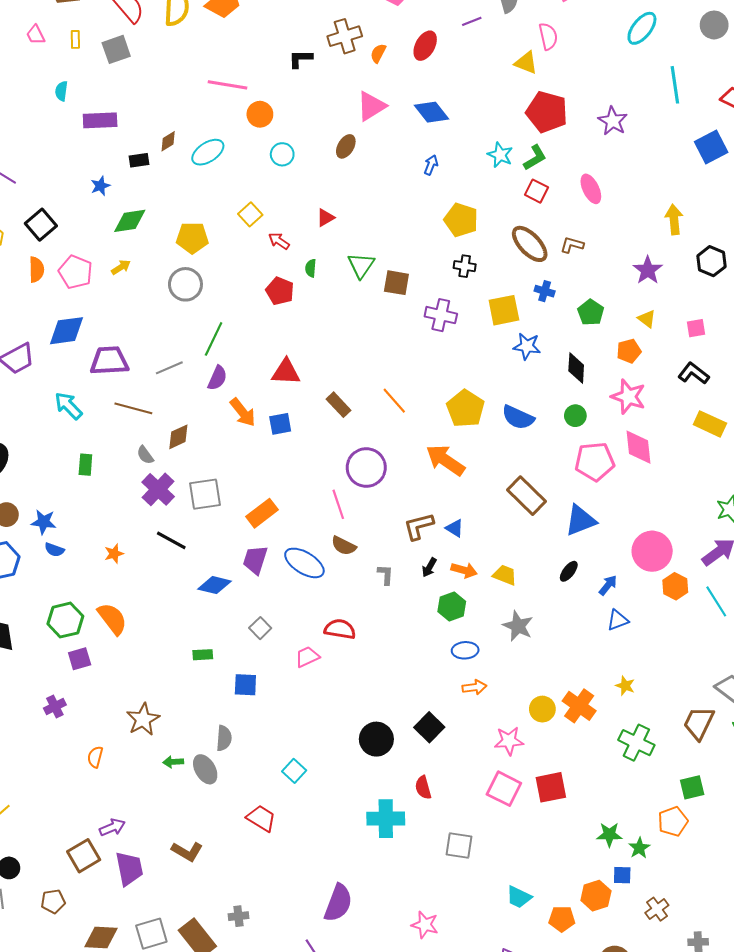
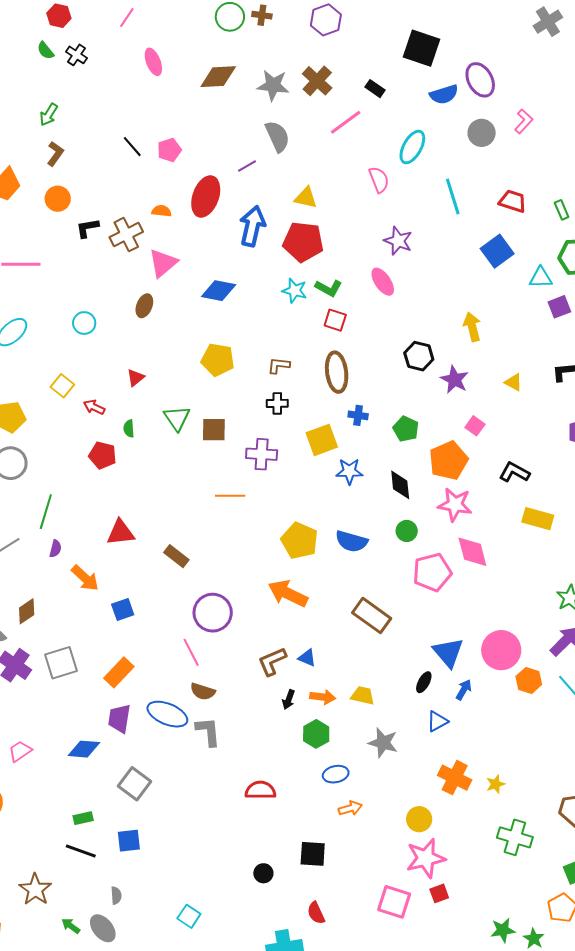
brown cross: (345, 36) -> (126, 235), moved
pink semicircle: (548, 36) -> (379, 180), moved
red ellipse: (425, 46) -> (206, 197), size x1.4
orange semicircle: (378, 53) -> (162, 211), turned 78
blue diamond: (432, 112) -> (219, 291), moved, turned -32
red pentagon: (547, 112) -> (303, 242), moved
orange circle: (260, 114) -> (58, 199), moved
green L-shape: (535, 158) -> (329, 288), turned 68
blue arrow: (431, 165) -> (252, 226), moved, size x2.0
pink ellipse: (591, 189) -> (383, 282), moved
yellow pentagon: (461, 220) -> (218, 360), moved
brown ellipse: (530, 244) -> (337, 372), turned 45
brown L-shape: (572, 245) -> (279, 365), moved
black hexagon: (712, 261) -> (419, 356), moved
yellow triangle: (647, 319) -> (513, 382), moved
pink square: (696, 328) -> (475, 426), moved, turned -36
orange pentagon: (629, 351) -> (449, 460), size x1.6
purple semicircle: (217, 378) -> (55, 549), size x0.7
orange line: (394, 401) -> (230, 496), moved, turned -40
blue square: (280, 424) -> (123, 610), moved
blue triangle: (580, 520) -> (448, 652), moved, turned -40
black line: (171, 540) -> (81, 851), moved
gray L-shape: (386, 575) -> (208, 732), moved, size x1.5
blue triangle: (618, 620) -> (437, 721), moved
gray square: (260, 628) -> (135, 784), size x1.5
red semicircle: (340, 629) -> (260, 790), moved
pink trapezoid: (307, 657) -> (20, 751), moved
yellow star: (625, 686) -> (496, 784), turned -30
orange cross: (579, 706) -> (455, 778), moved
black square: (429, 727) -> (313, 854), turned -32
gray semicircle: (224, 738) -> (116, 895), size x0.7
black circle: (376, 739) -> (263, 873), size x0.6
pink star: (509, 741) -> (426, 858), moved, size x1.4
green arrow: (173, 762) -> (71, 926), turned 48
red square: (551, 787) -> (439, 893), size x0.6

